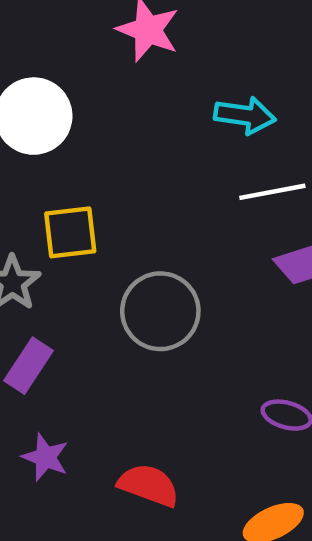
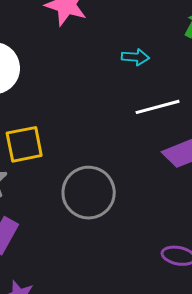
cyan arrow: (245, 115) -> (135, 57), size x0.7

